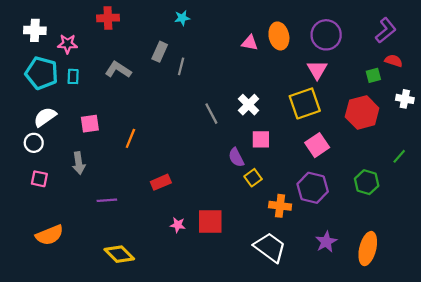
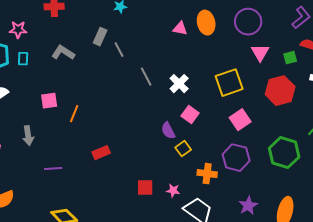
gray line: (181, 66) -> (119, 50), turned -42
pink triangle: (317, 70) -> (260, 53), moved
gray line: (211, 114) -> (146, 77), moved
pink square: (90, 124) -> (49, 101), moved
pink square: (261, 139) -> (190, 115), turned 36
green hexagon: (367, 182) -> (284, 153), size x1.4
red square: (210, 222) -> (145, 188), size x0.7
pink star: (178, 225) -> (173, 191), moved

